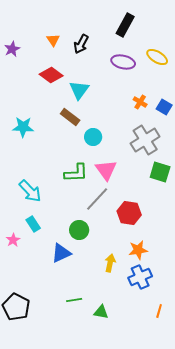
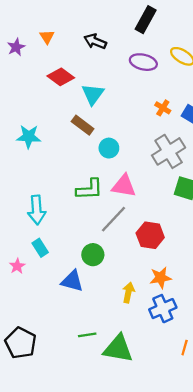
orange triangle: (53, 40) -> (47, 37), moved
black arrow: (81, 44) -> (95, 41), turned 84
pink triangle: (106, 170) -> (124, 186), turned -45
cyan arrow: (30, 191) -> (37, 210), turned 40
blue triangle: (61, 253) -> (72, 281), turned 40
green triangle: (101, 312) -> (118, 349), size x1.8

